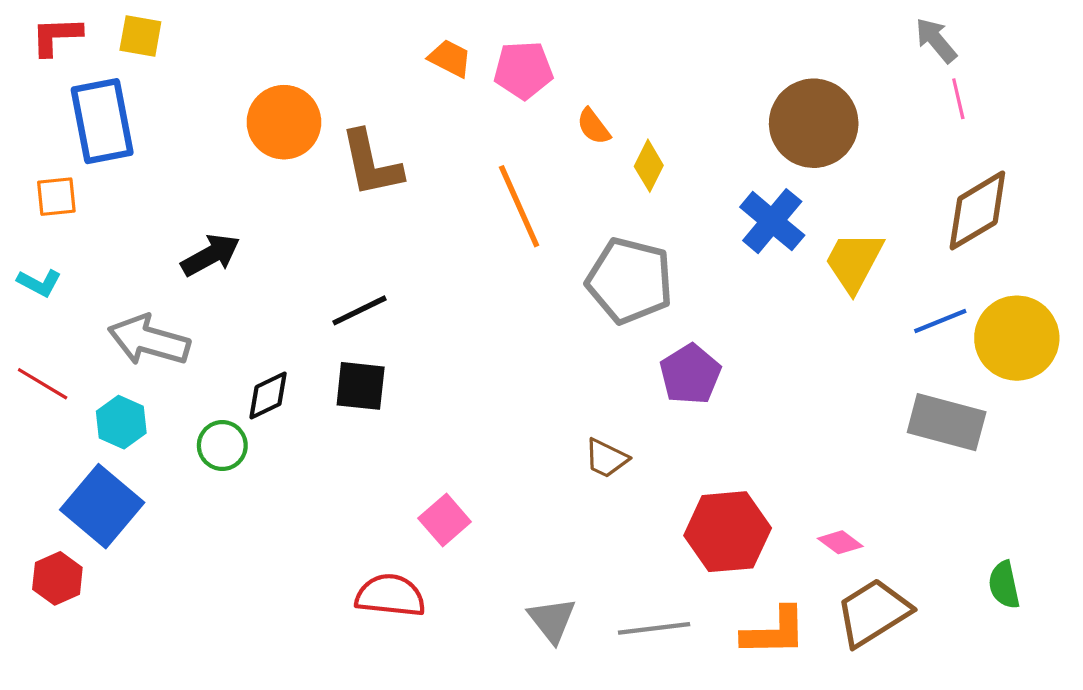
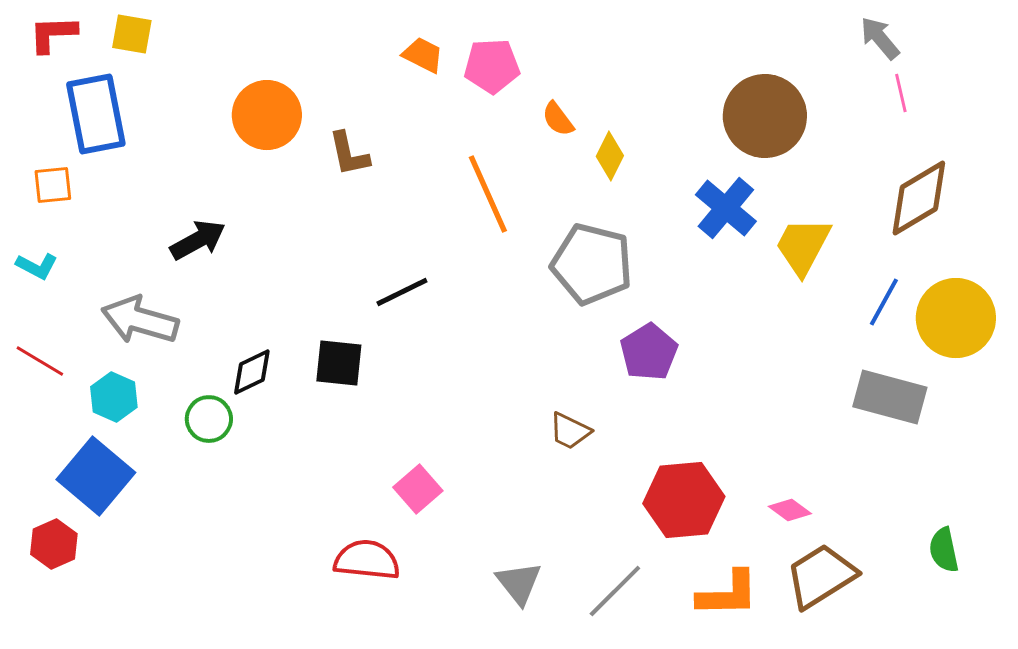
brown L-shape: (371, 164) -> (349, 154), size x0.7
black line: (359, 310) -> (402, 292), moved
blue line: (940, 321) -> (884, 302), turned -39
gray line: (654, 628) -> (615, 591), turned -38

